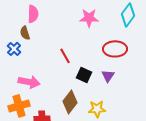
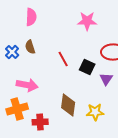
brown semicircle: (25, 33) -> (30, 47), moved
black square: (84, 75) -> (87, 67), moved
brown diamond: (70, 102) -> (68, 105), turned -30

